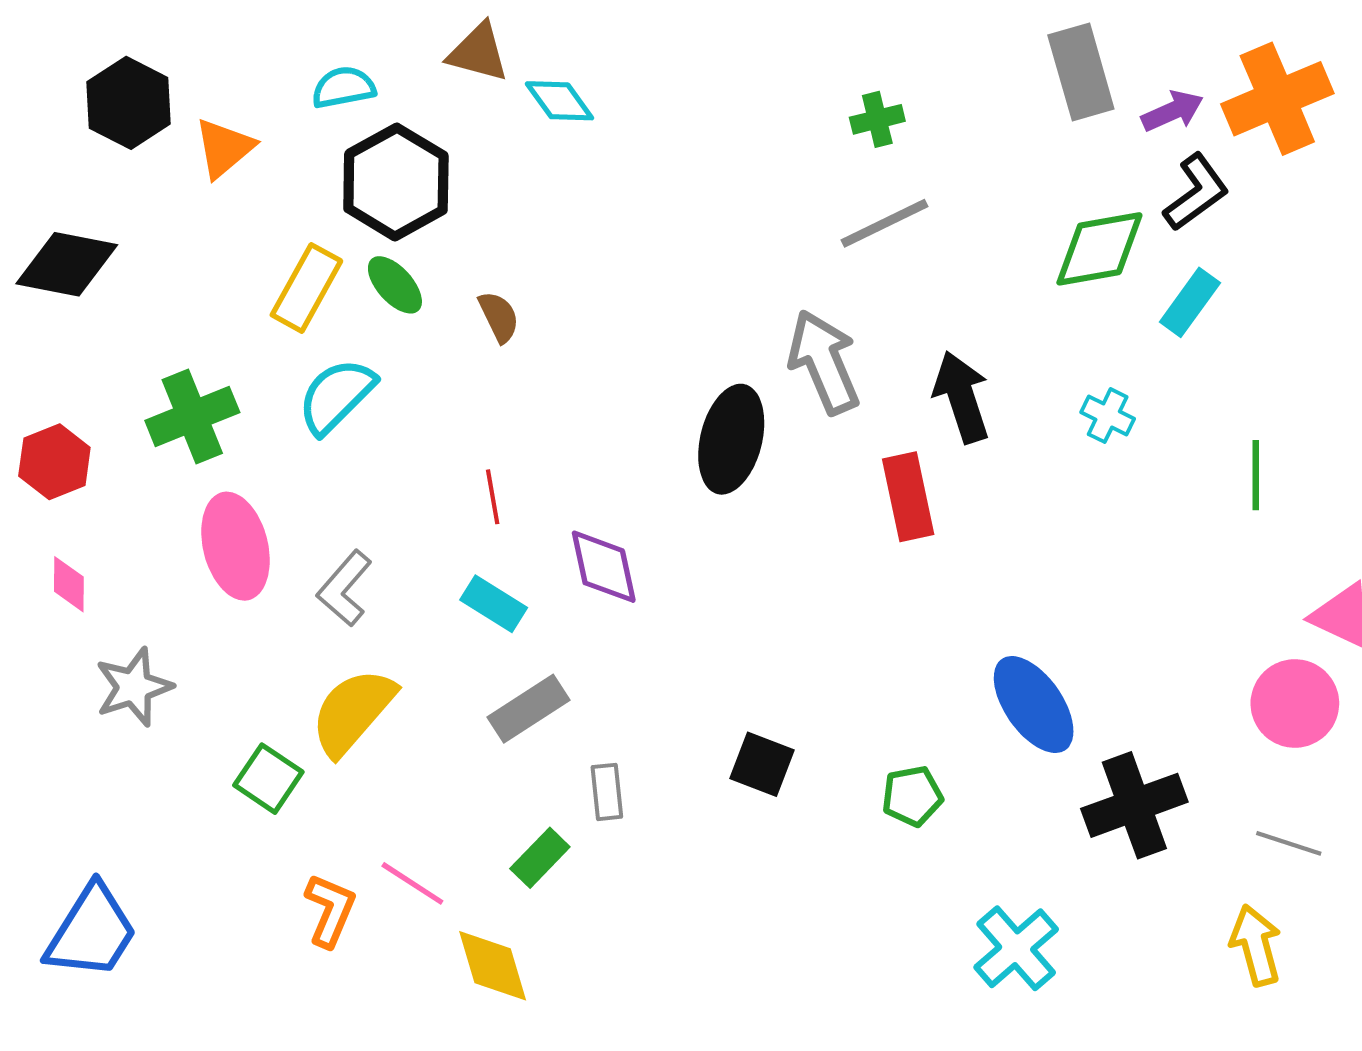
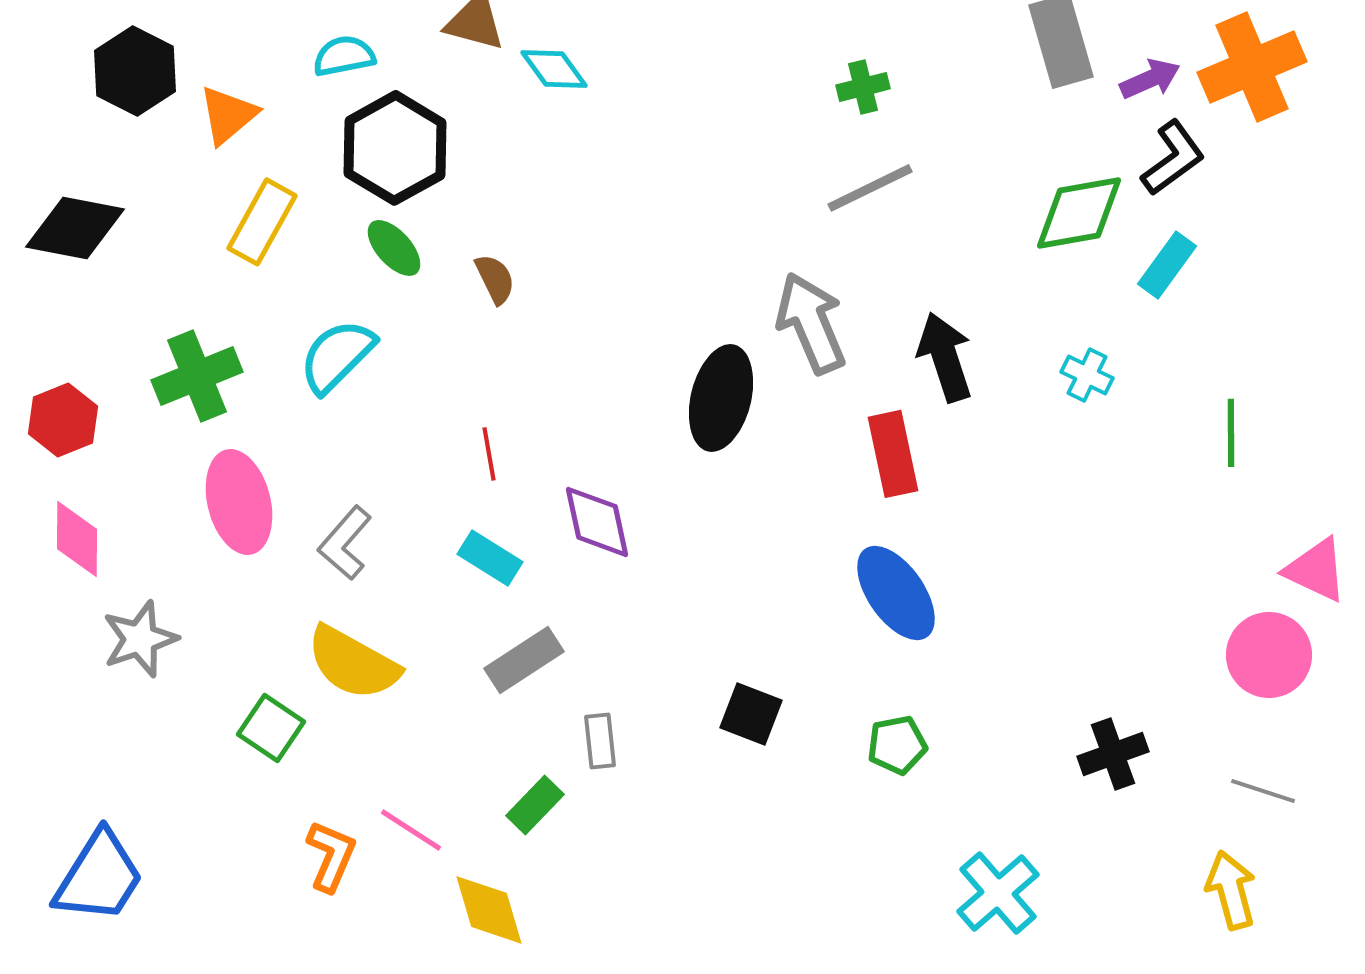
yellow rectangle: (306, 288) -> (262, 222), moved
pink diamond: (69, 584) -> (77, 539), size x1.4
blue ellipse: (1034, 705) -> (896, 593), moved
yellow semicircle: (353, 712) -> (353, 663), turned -102
black cross: (1134, 805) -> (1113, 754), size x0.7

